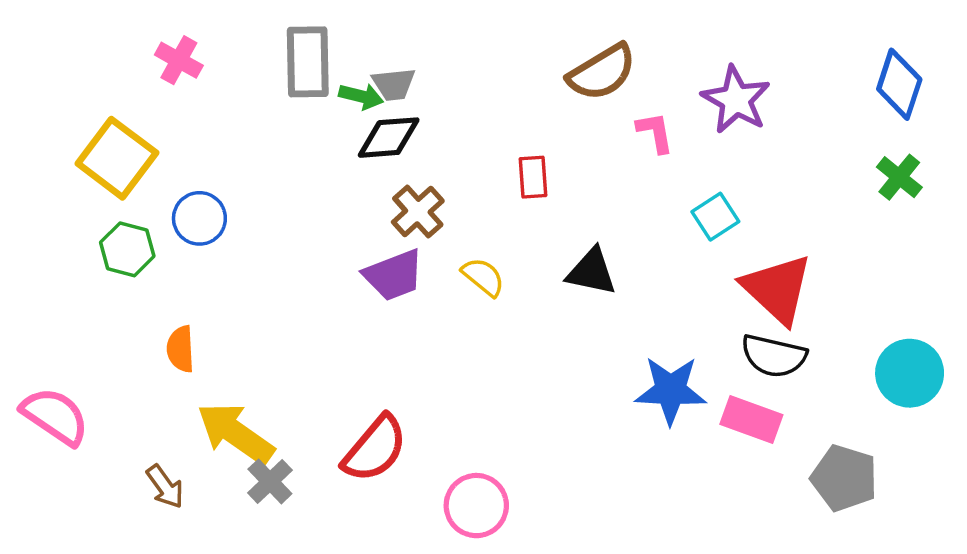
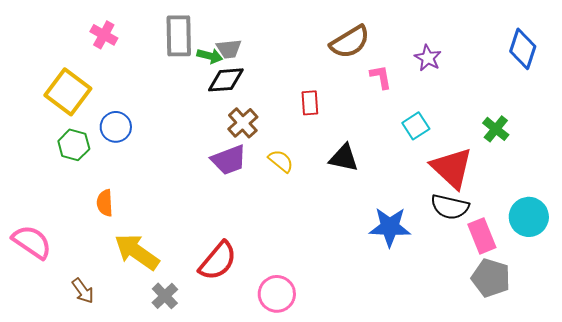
purple star: (736, 100) -> (428, 58), size x0.7
green cross: (899, 177) -> (496, 129), moved
pink rectangle: (751, 420) -> (482, 236), moved, turned 48
gray cross: (270, 481) -> (165, 296), moved
brown arrow: (165, 487) -> (83, 291), moved

